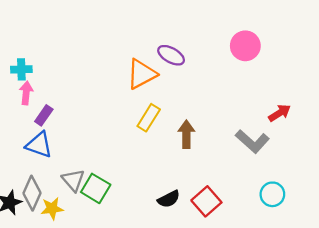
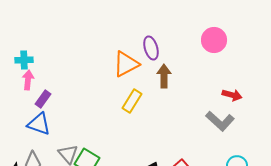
purple ellipse: (171, 55) -> (151, 48), turned 45
red arrow: (279, 113) -> (232, 95), moved, turned 48
brown arrow: (186, 134) -> (164, 76), moved

